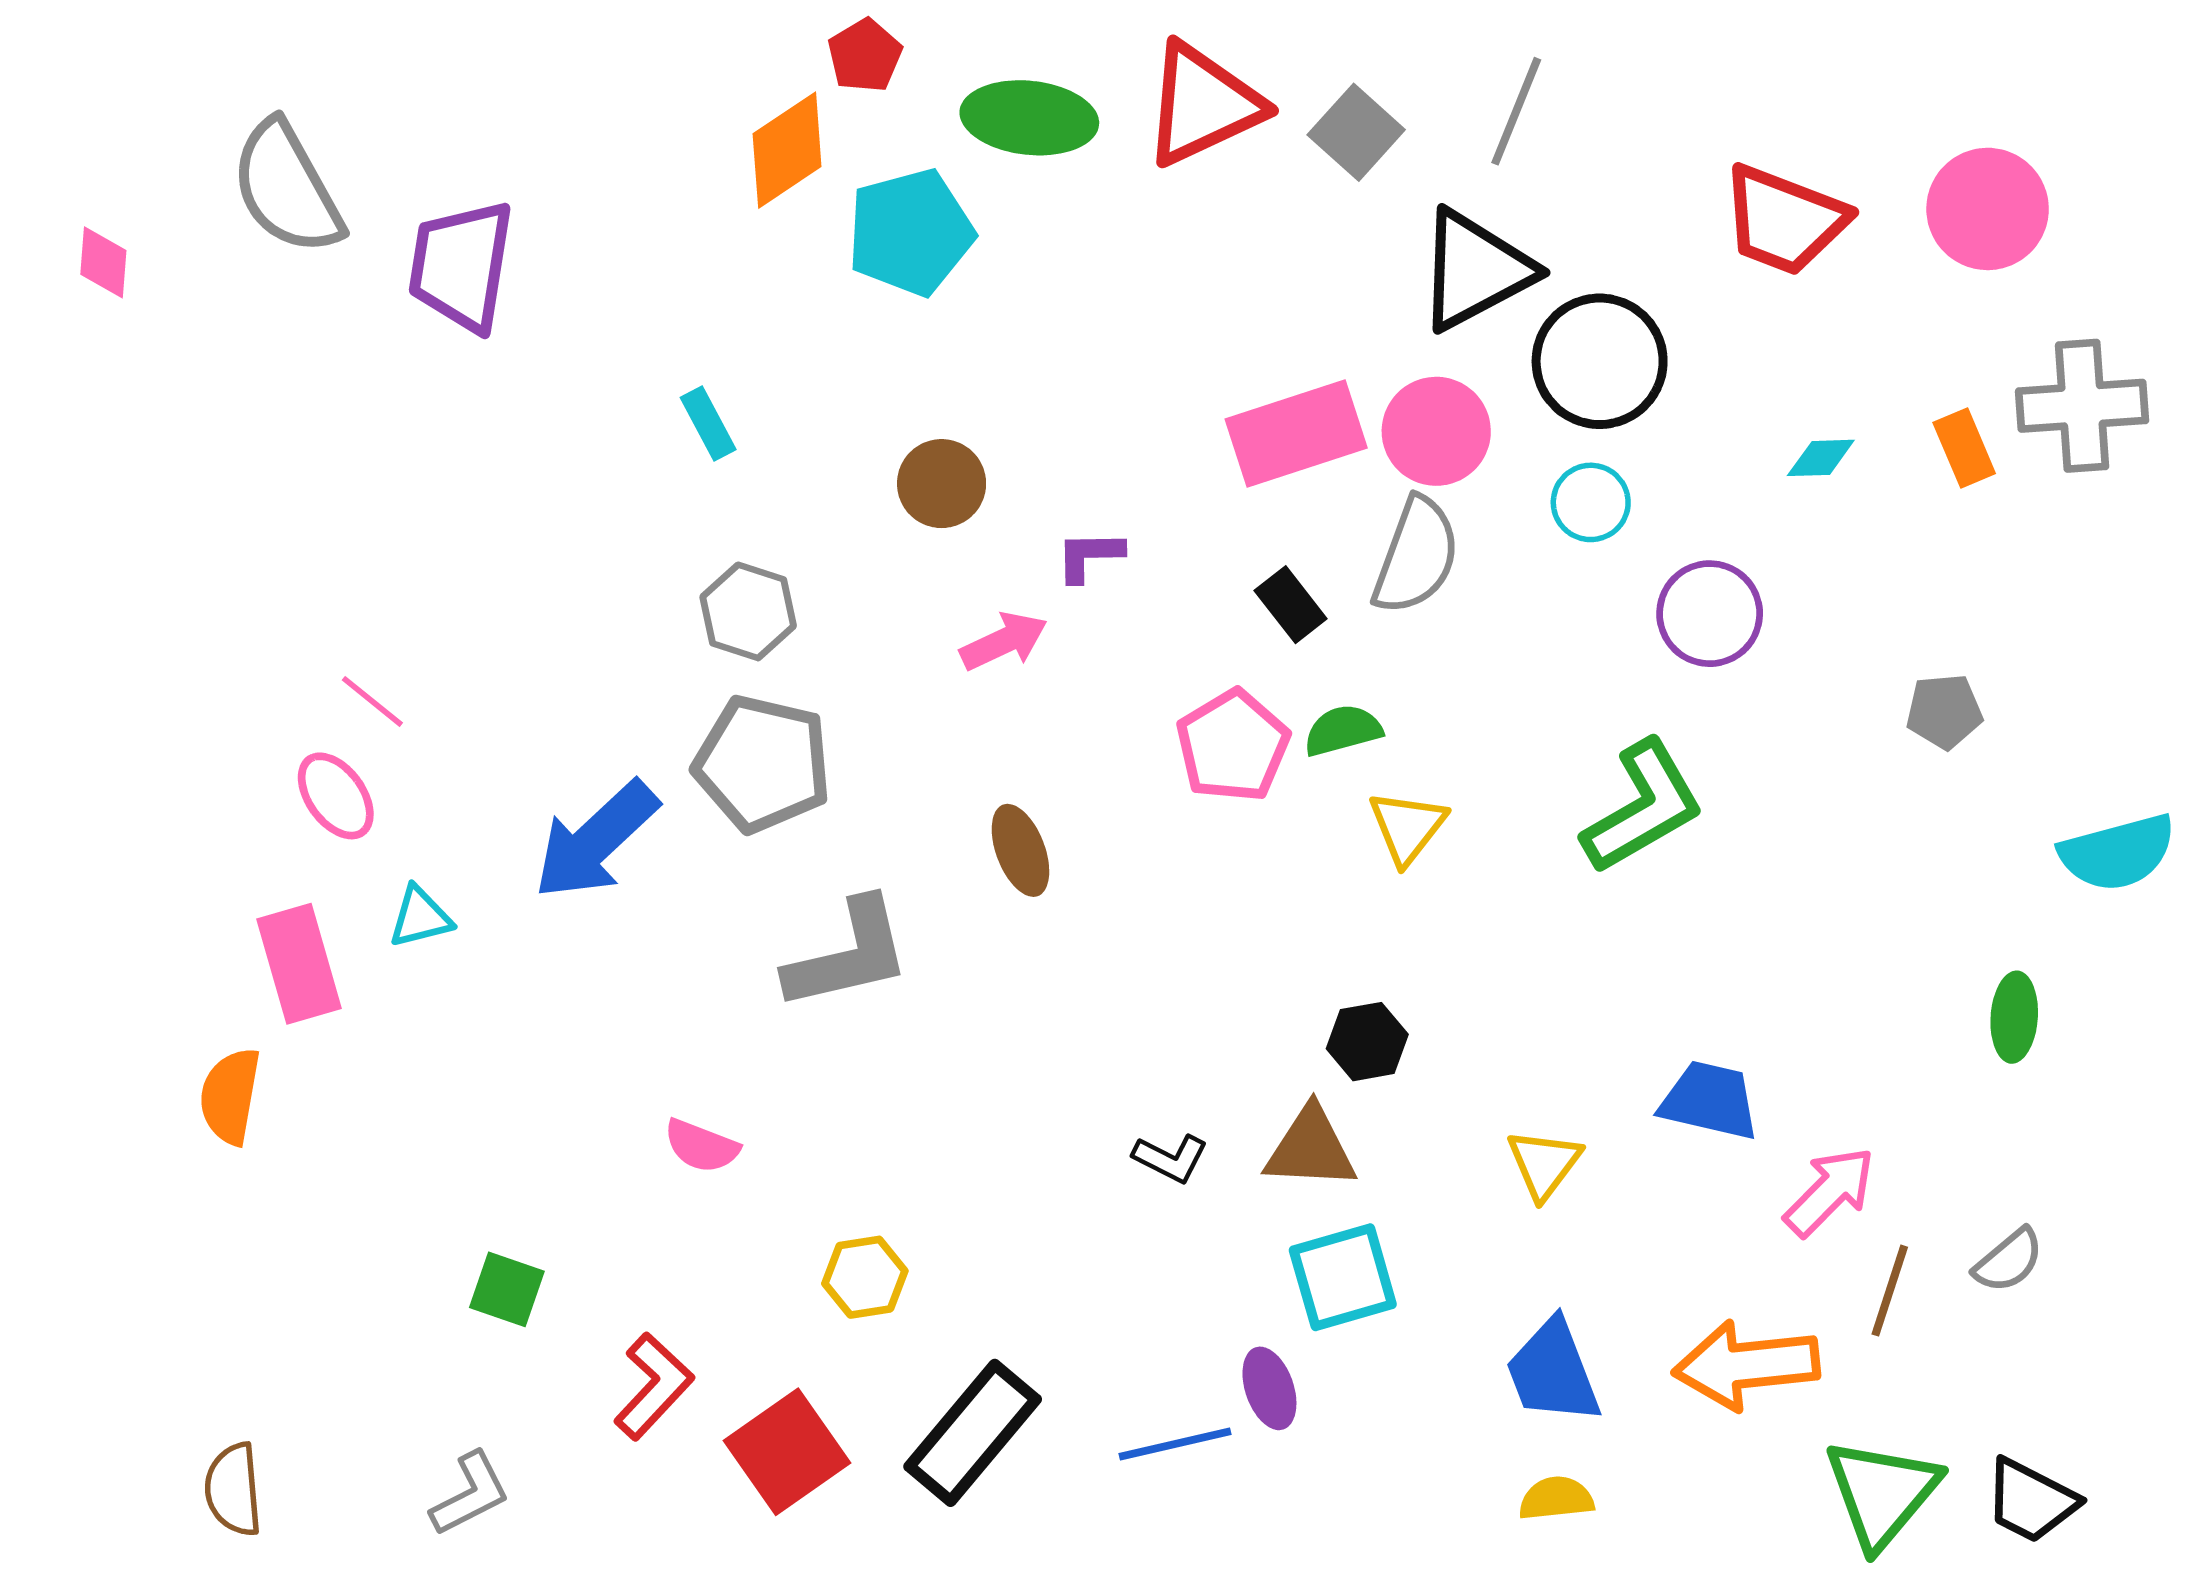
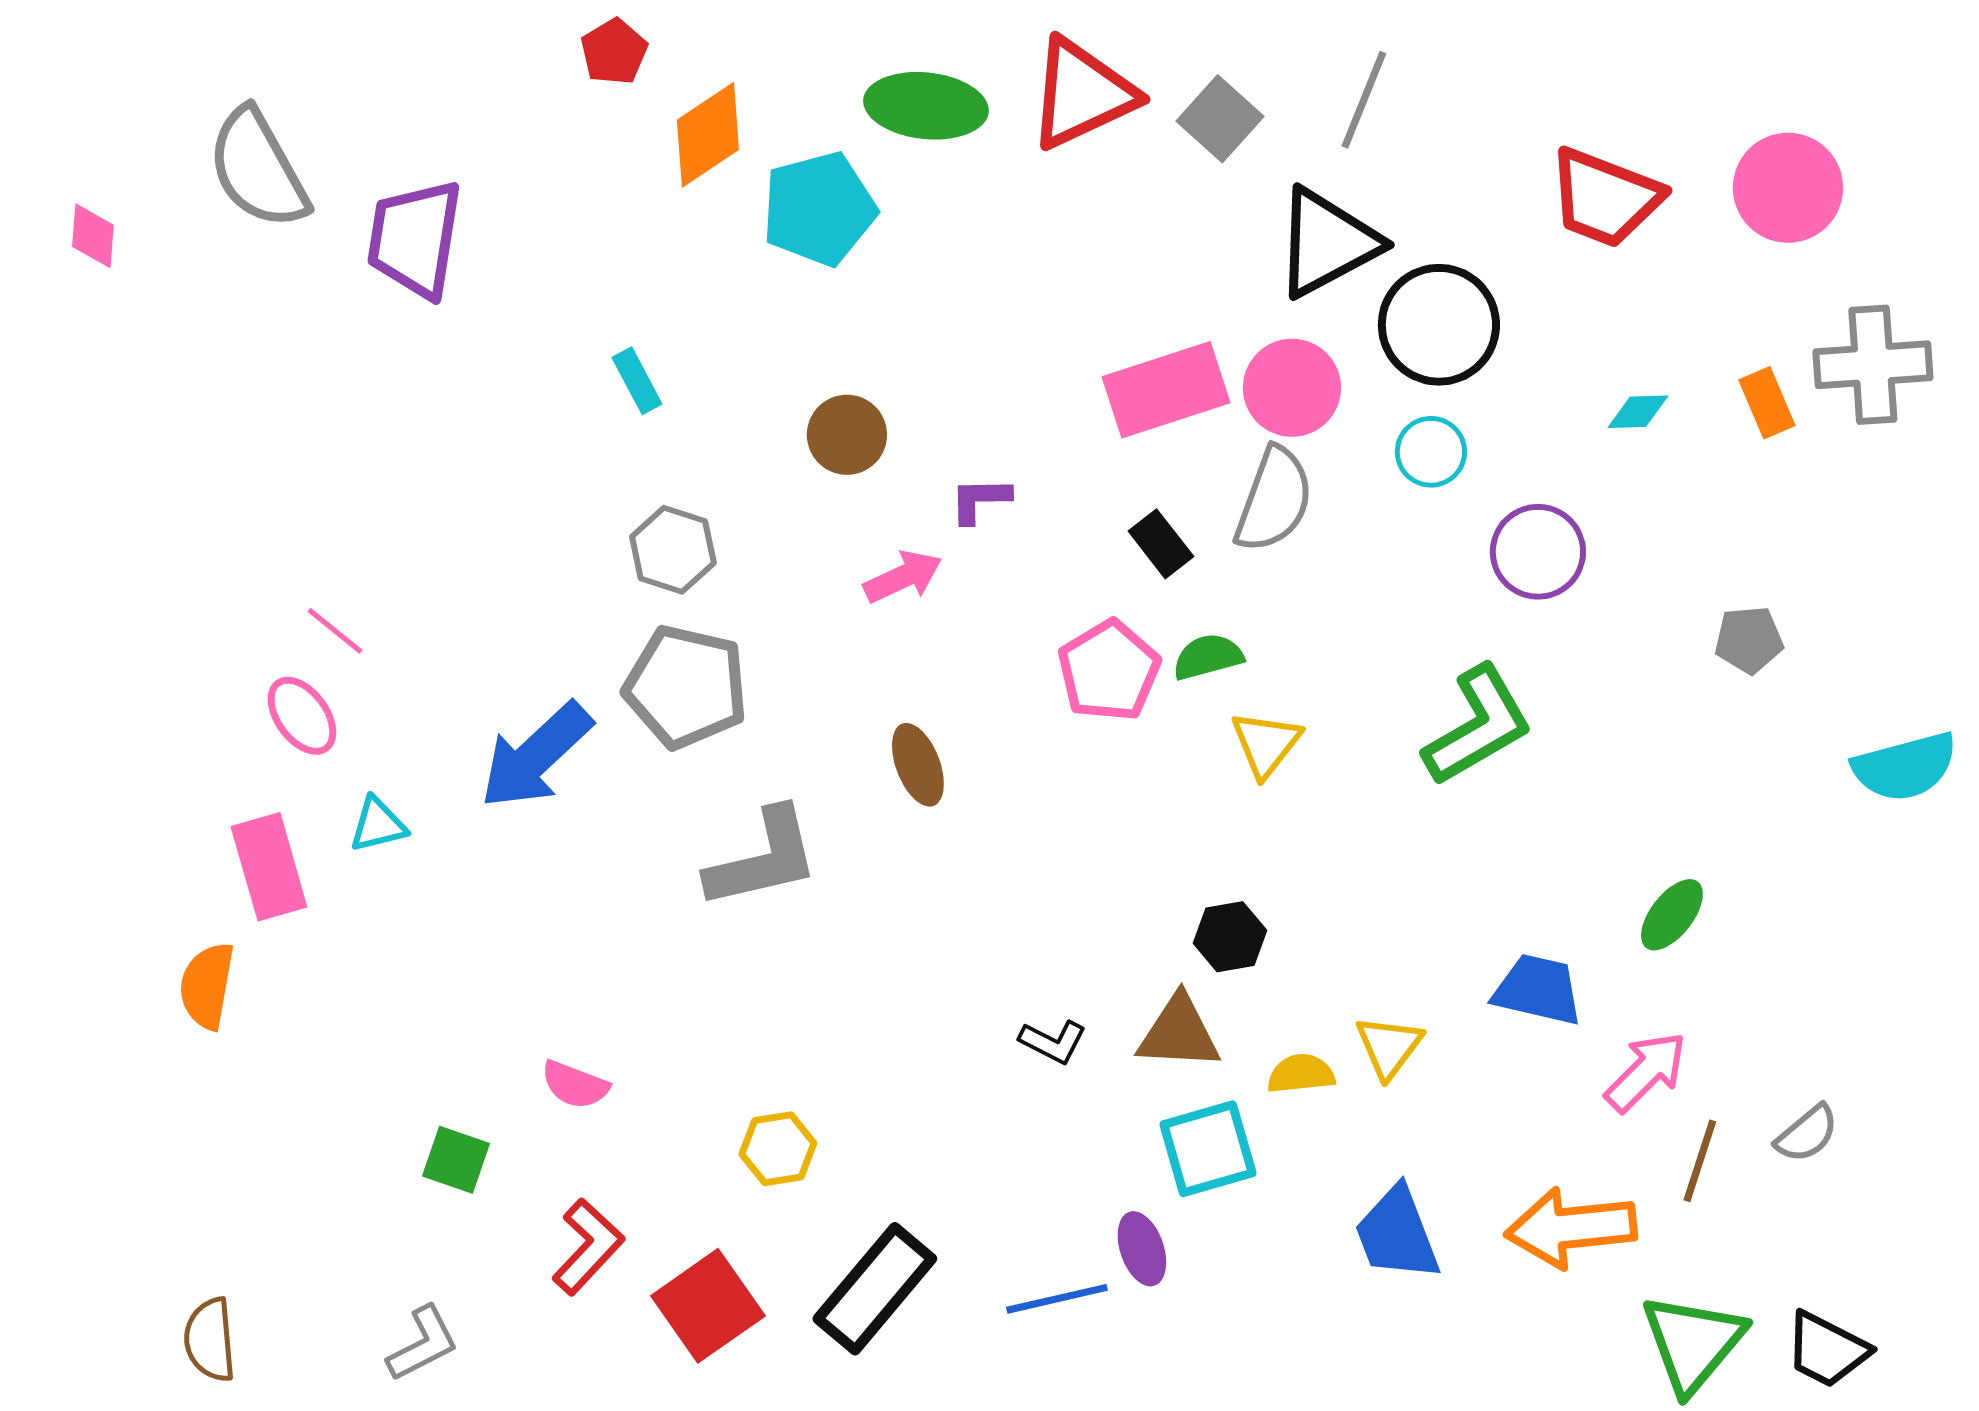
red pentagon: (865, 56) -> (614, 52), moved
green ellipse: (2014, 1017) -> (1672, 915), moved, turned 34
pink semicircle: (701, 1146) -> (575, 1085), moved
yellow semicircle: (1556, 1498) -> (1301, 1074), moved

